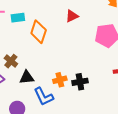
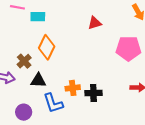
orange diamond: (39, 32) -> (47, 47), moved

